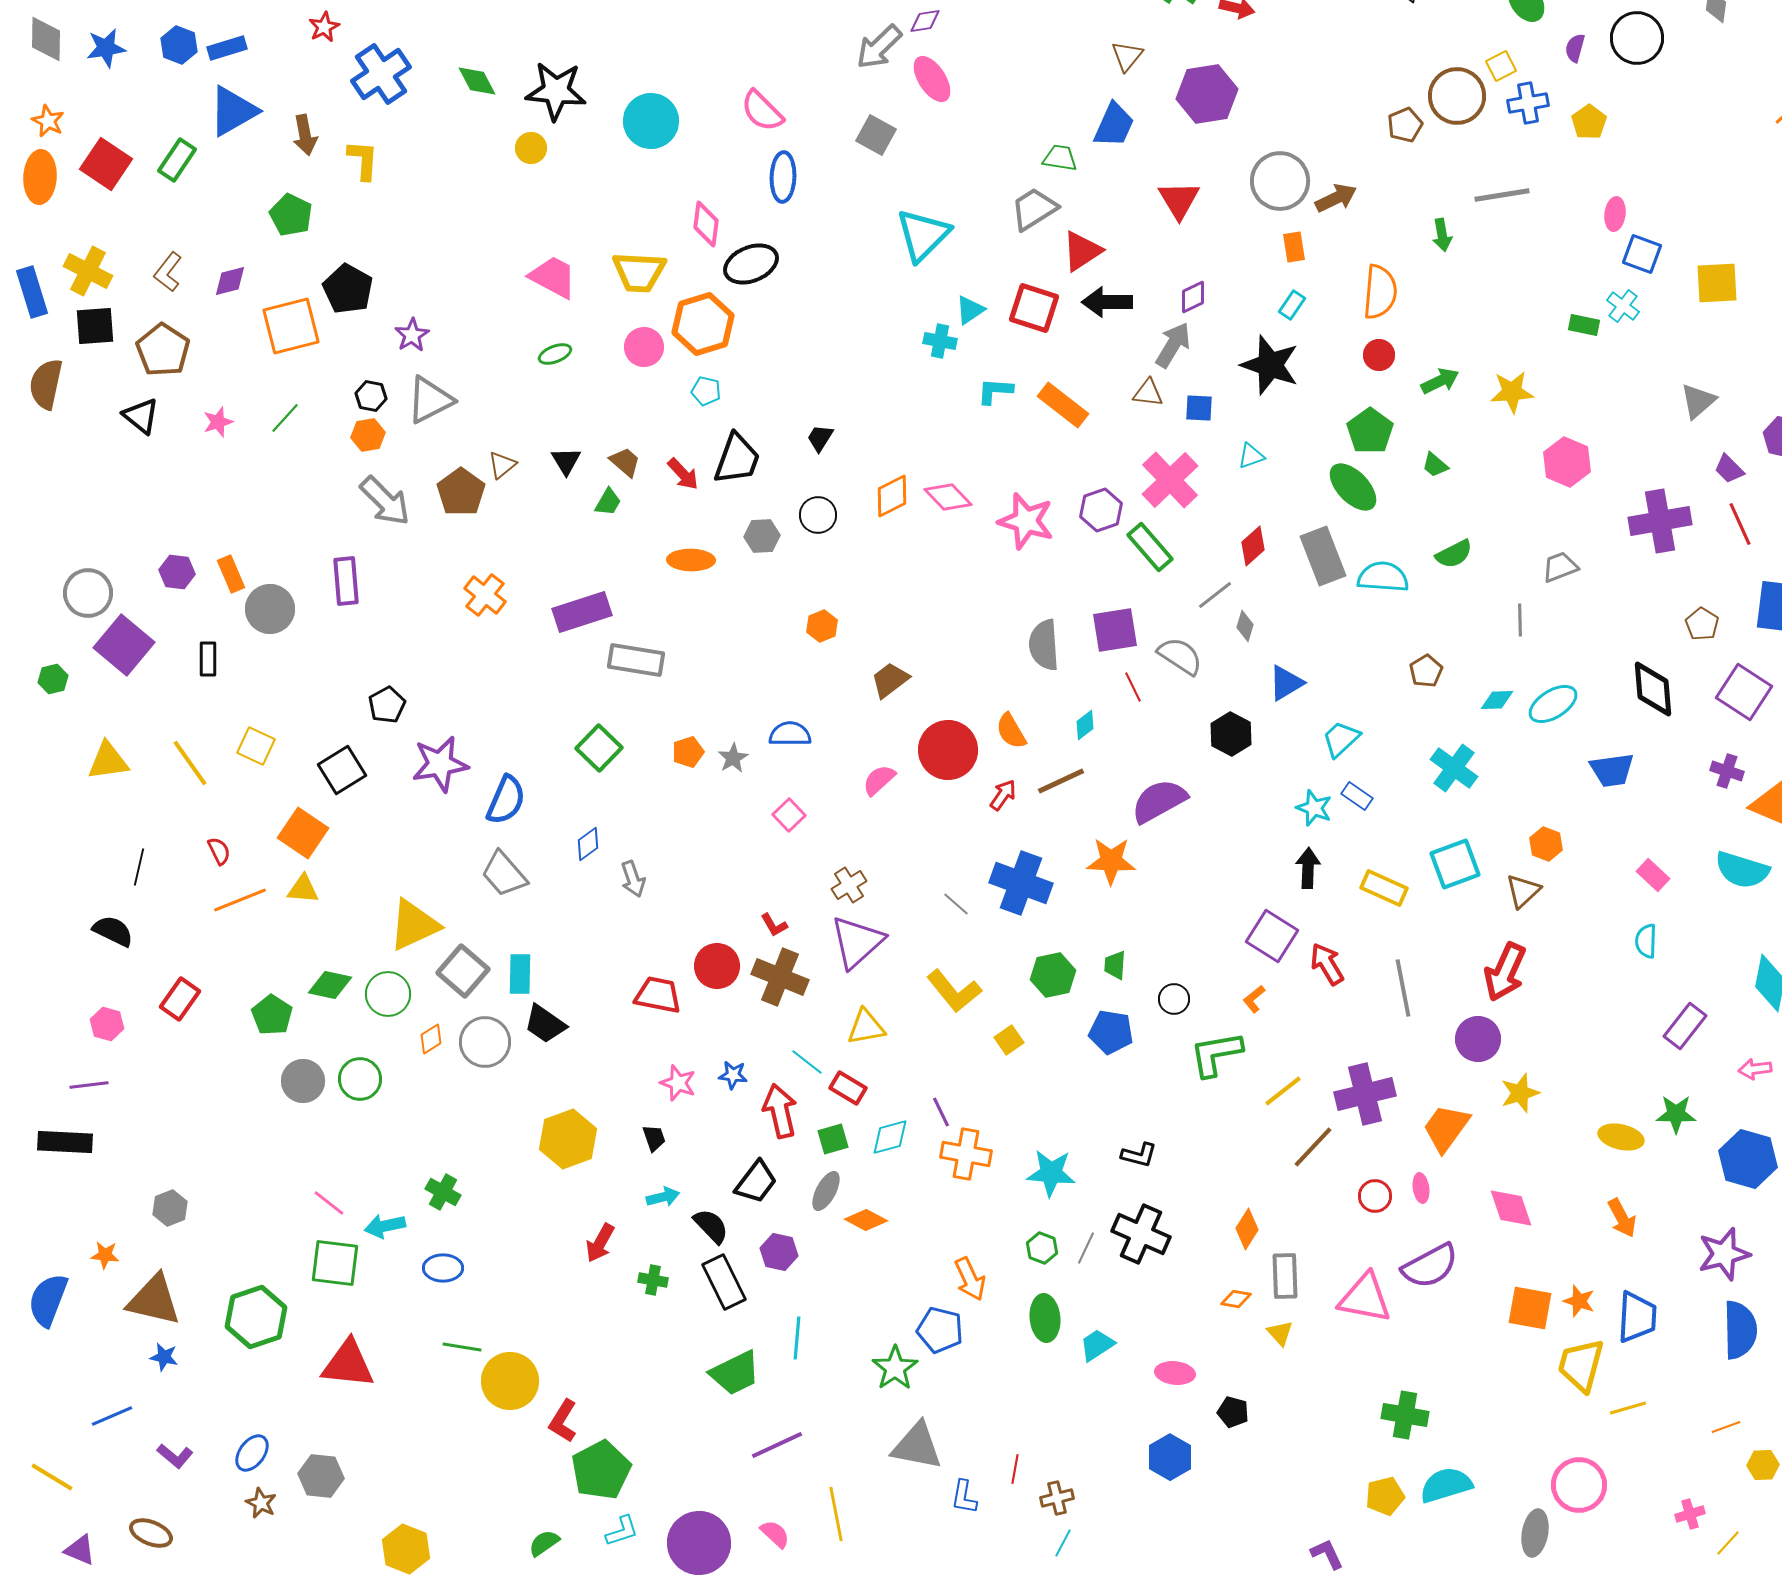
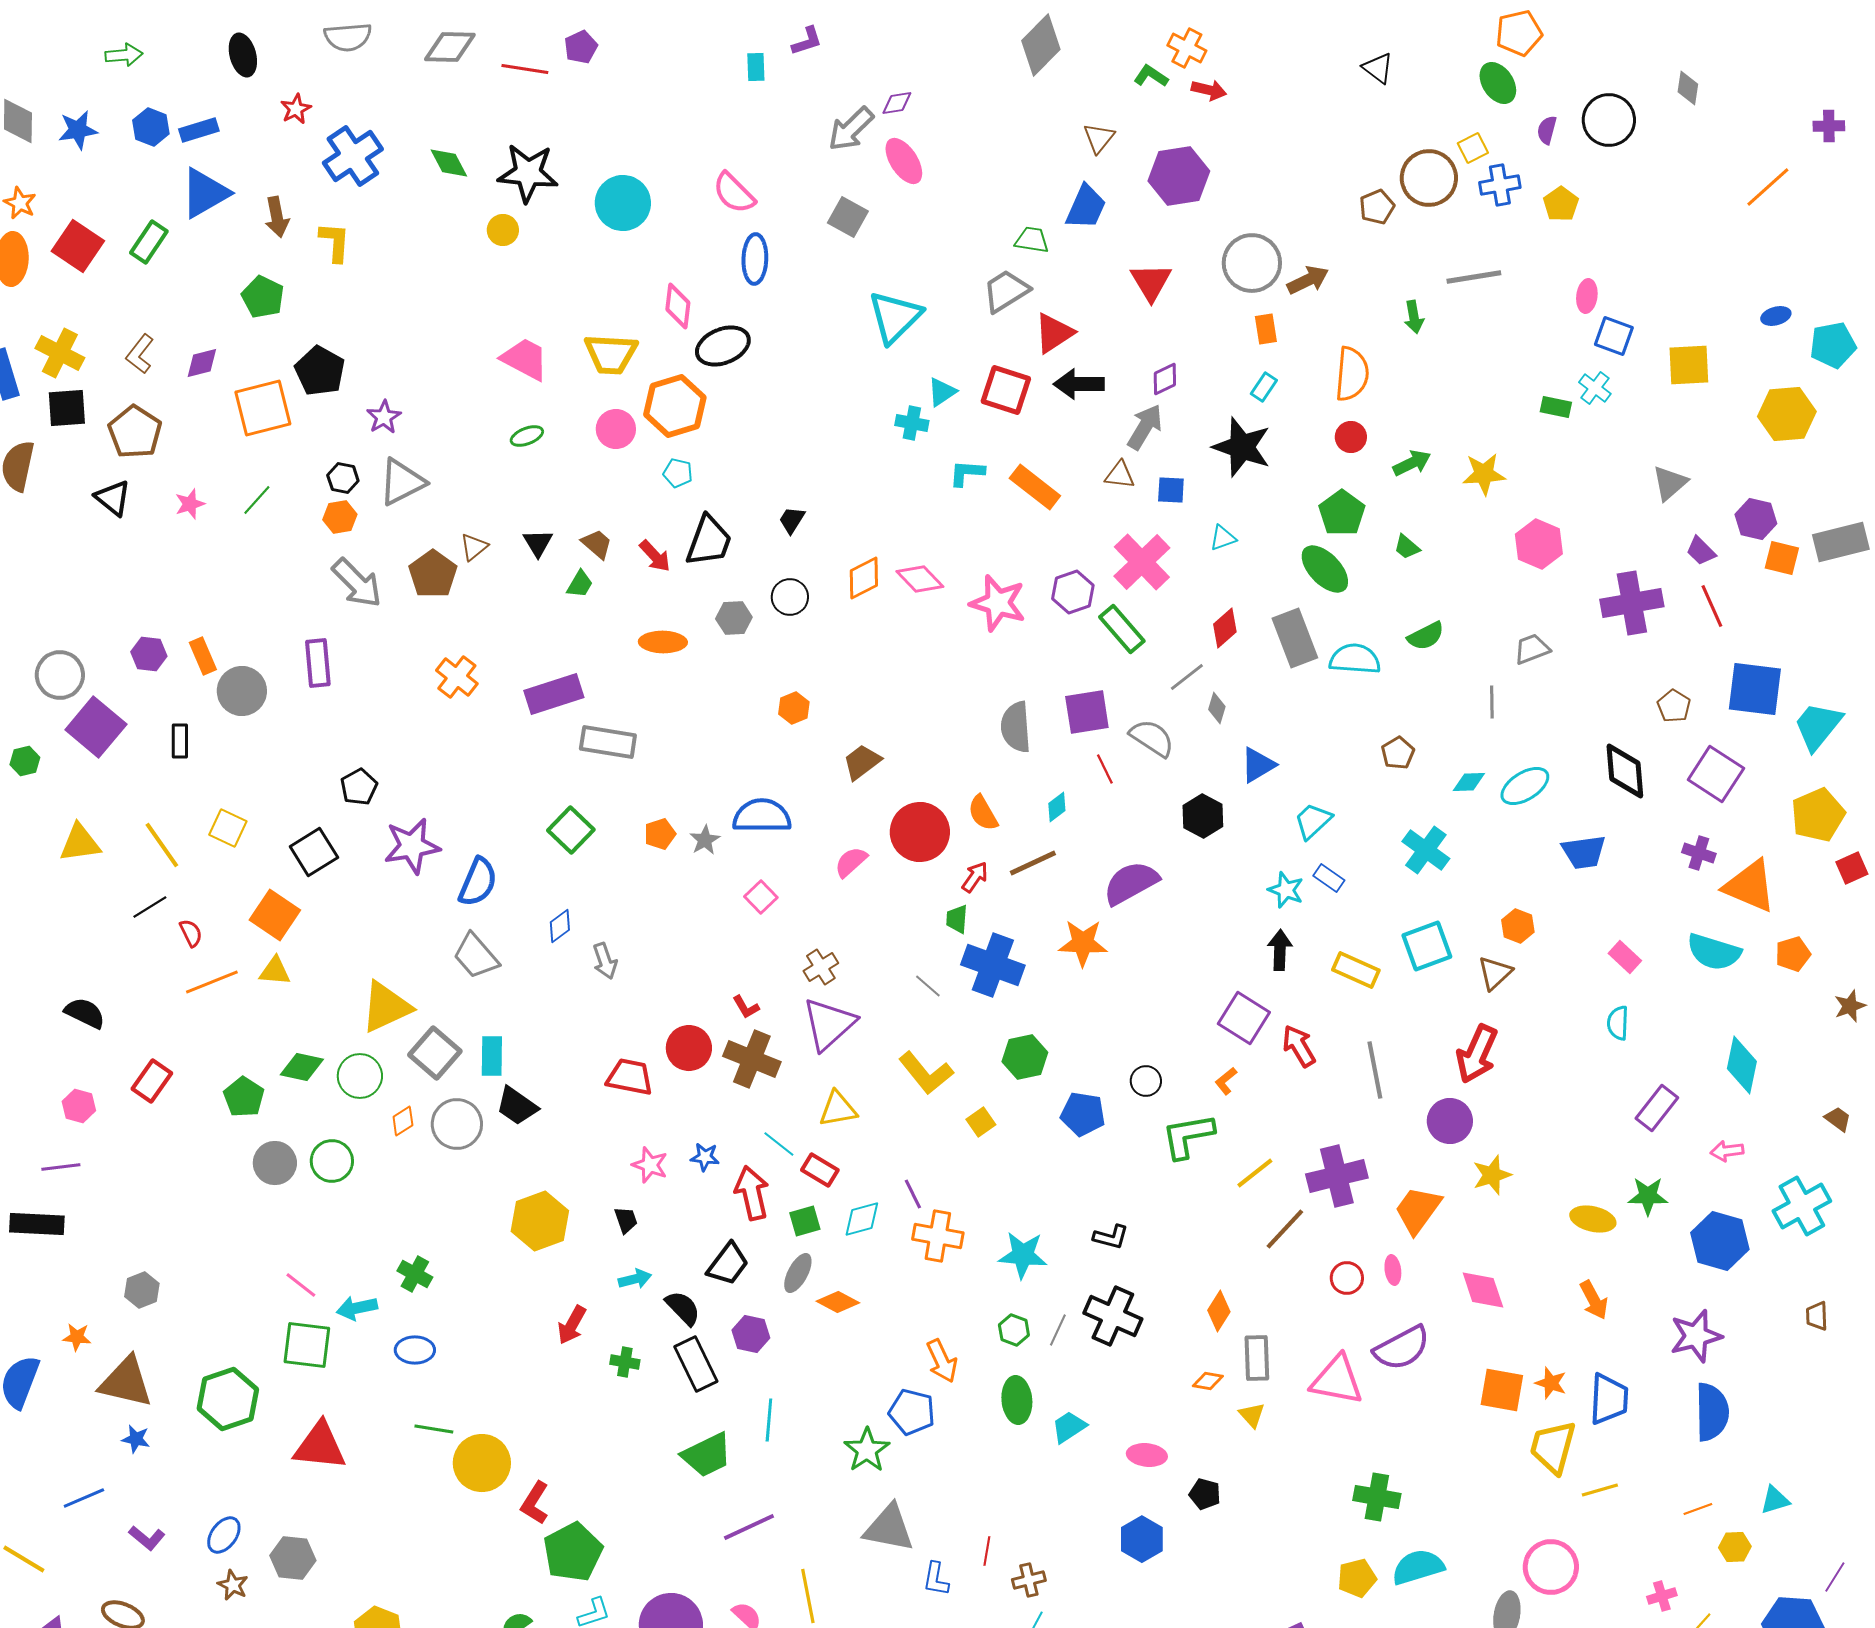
blue semicircle: (790, 734) -> (762, 816), size x1.4
black line: (139, 867) -> (150, 907), moved, turned 45
green trapezoid: (1115, 965) -> (957, 919), moved

